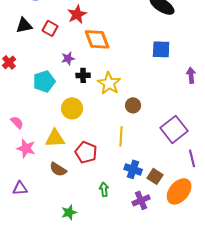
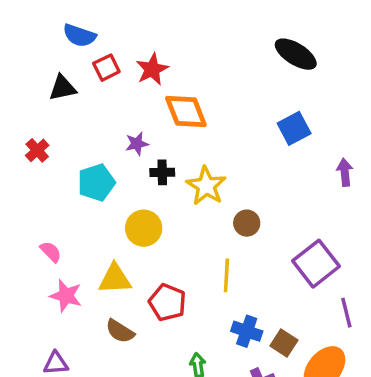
red square: (50, 28) -> (106, 68), moved, turned 35
blue square: (161, 49) -> (294, 128), turned -30

